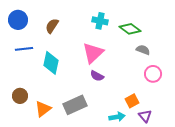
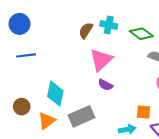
brown semicircle: (52, 26) -> (86, 30), moved
cyan diamond: (51, 63) -> (55, 94), moved
orange square: (132, 101) -> (143, 112), turned 32

